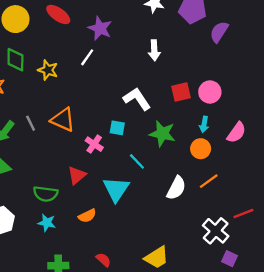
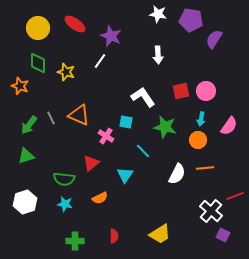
orange line: (209, 181) -> (205, 168), turned 30
cyan triangle: (116, 189) -> (125, 175), size x0.7
red semicircle: (103, 260) -> (114, 236), turned 48

